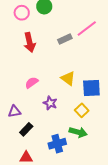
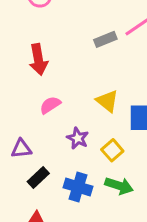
red arrow: (30, 42) -> (38, 60), moved
yellow square: (82, 110) -> (112, 150), moved
blue cross: (57, 144) -> (78, 187), moved, turned 30

